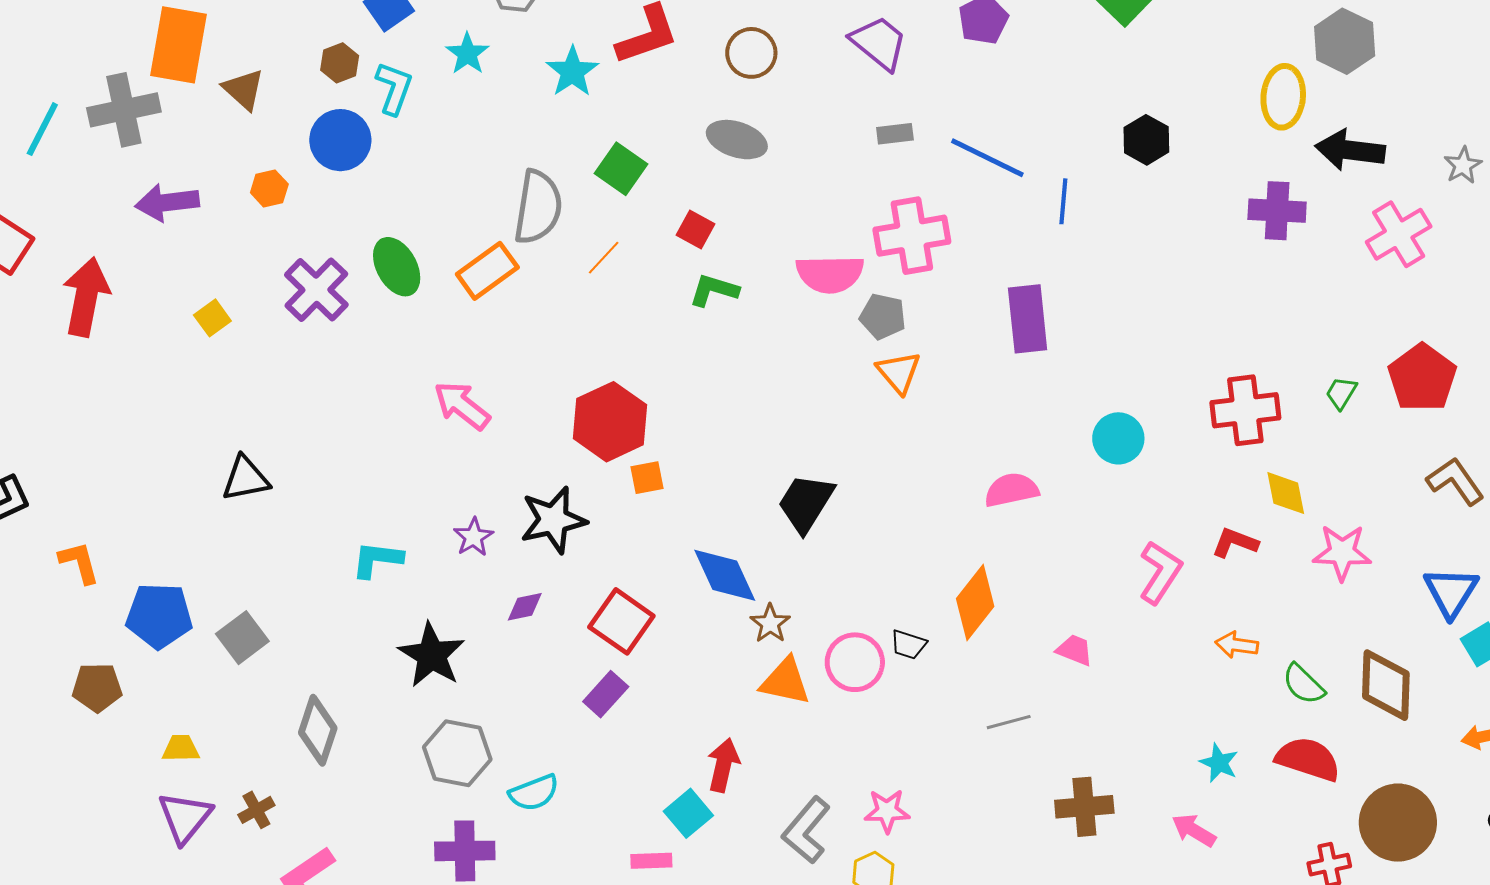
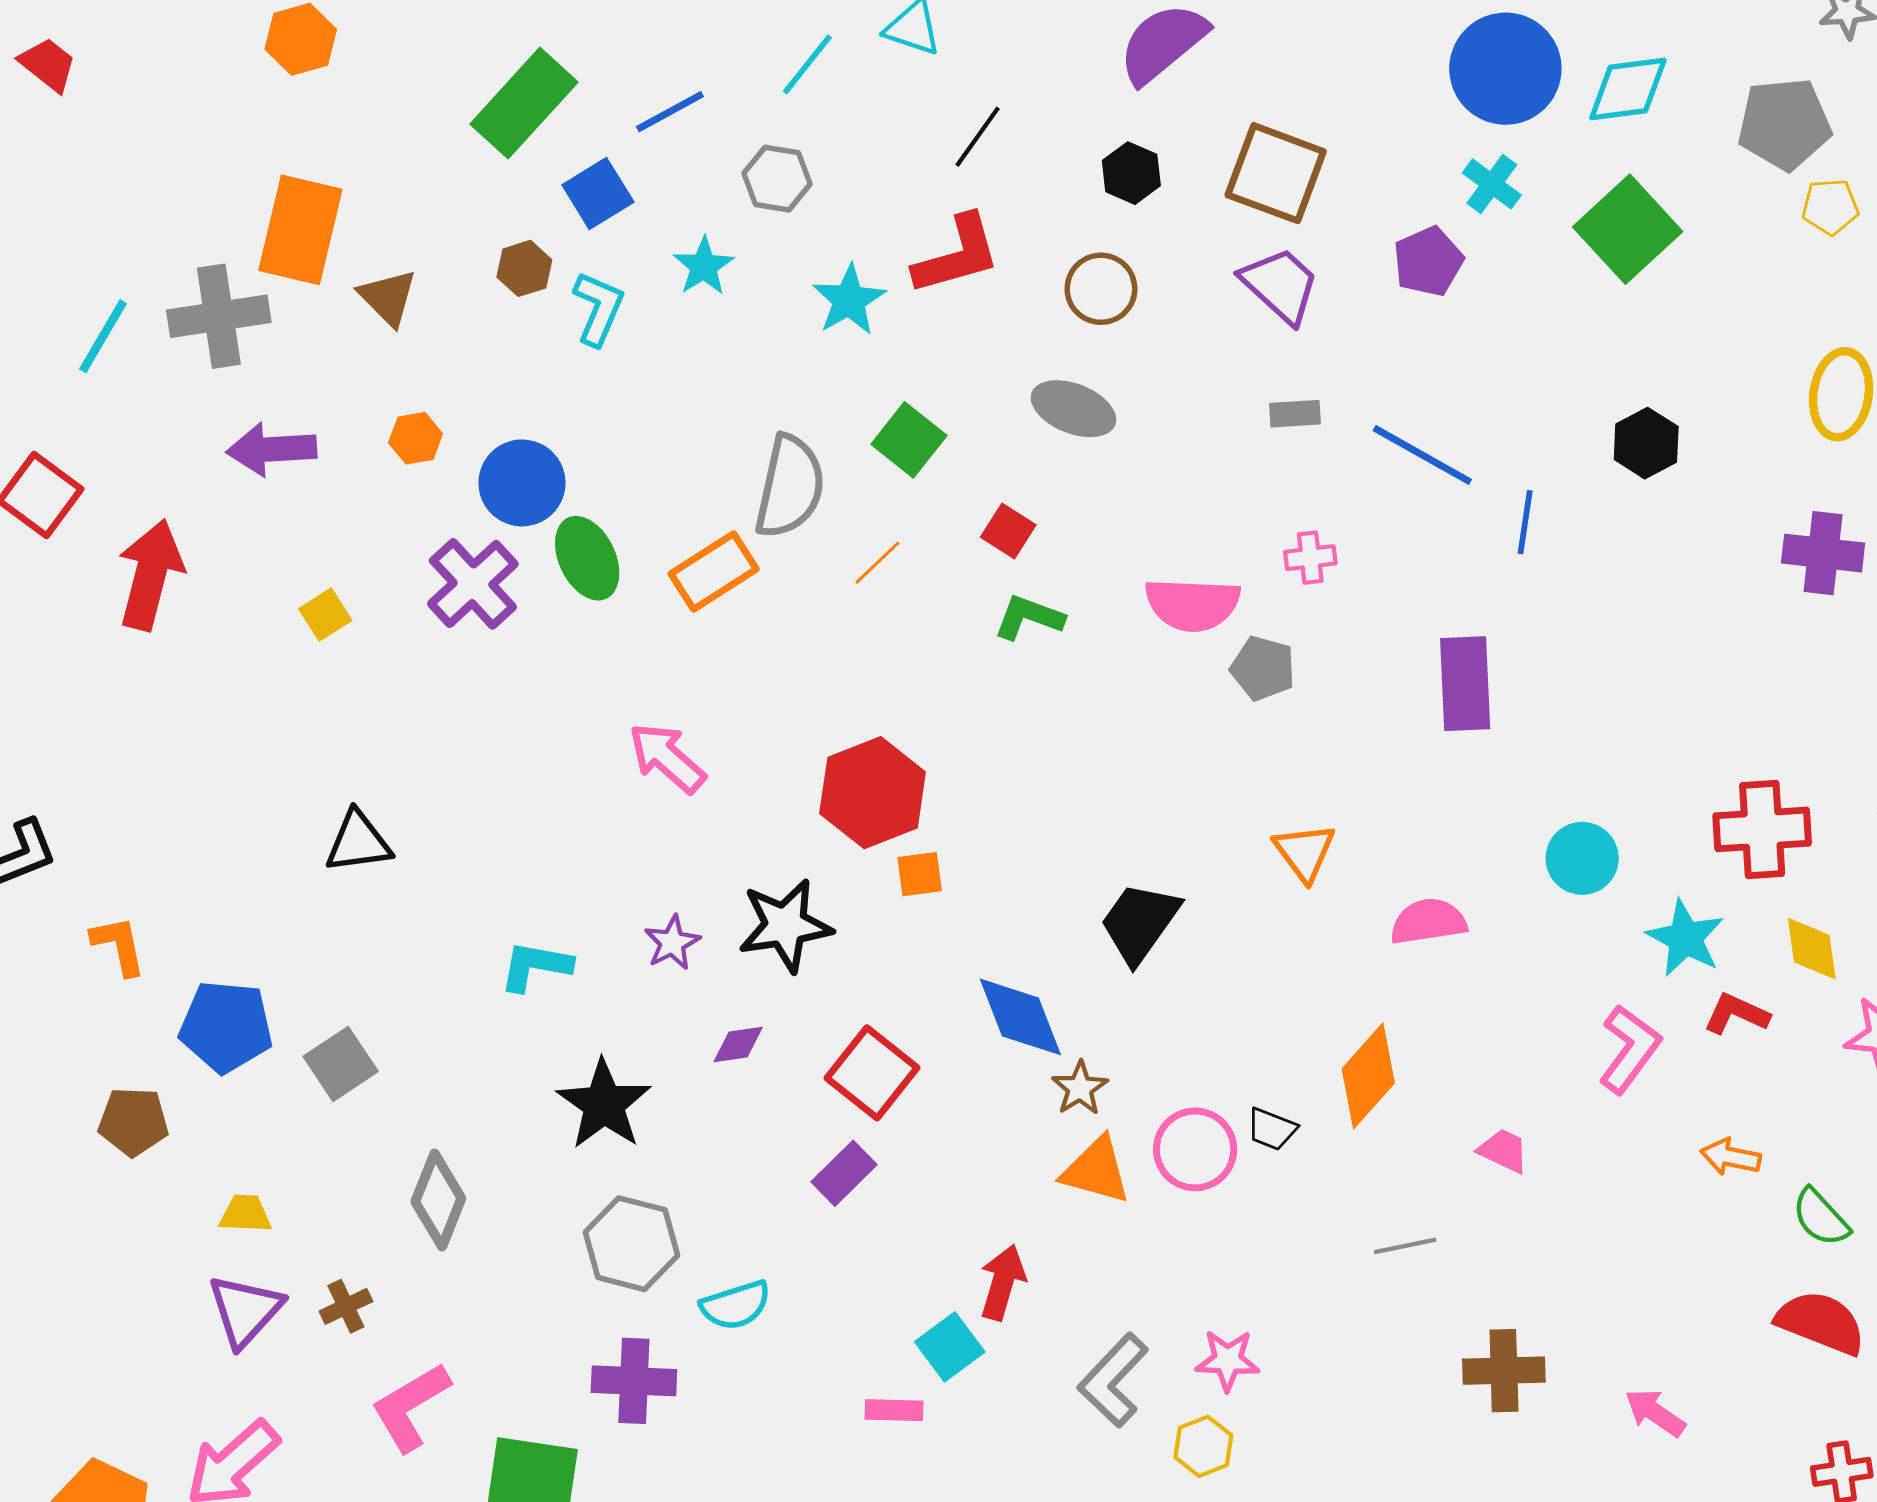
blue circle: (340, 140) -> (522, 483), moved
pink cross: (912, 236) -> (1310, 558), size x0.5
orange triangle: (899, 372) -> (1304, 852), moved
cyan star: (1219, 763) -> (1685, 938), moved, size x1.4

